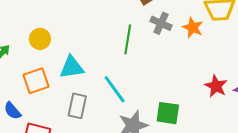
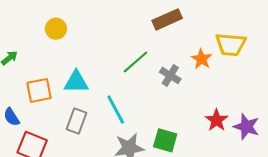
gray cross: (161, 23) -> (170, 75), moved
yellow circle: (40, 39) -> (56, 29), moved
green line: (128, 39) -> (135, 62), turned 32

